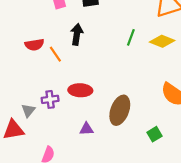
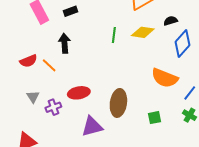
gray triangle: (28, 110) -> (33, 97), moved
purple triangle: (87, 129) -> (92, 126), size x1.6
green square: (155, 134) -> (155, 118), turned 32

